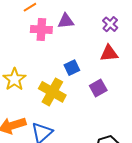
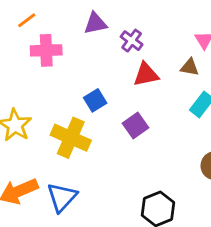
purple triangle: (66, 21) -> (95, 23), moved
purple cross: (110, 24) -> (132, 41), moved

